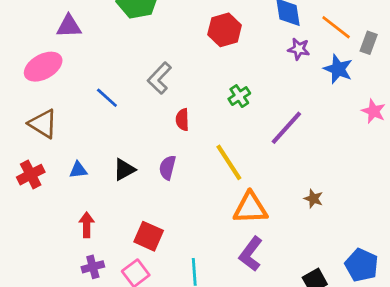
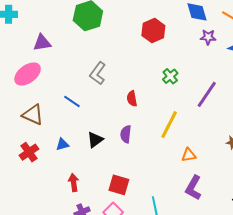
gray L-shape: (159, 78) -> (98, 73), moved
blue line: (107, 98) -> (72, 101), moved
yellow line: (229, 162) -> (169, 125), turned 68
orange triangle: (250, 208) -> (189, 155), size x0.6

